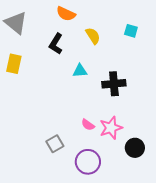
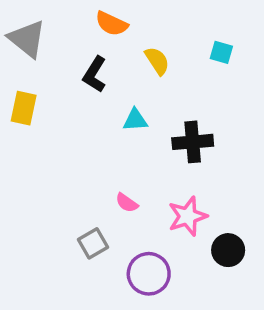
pink semicircle: (88, 125) -> (127, 203), moved

